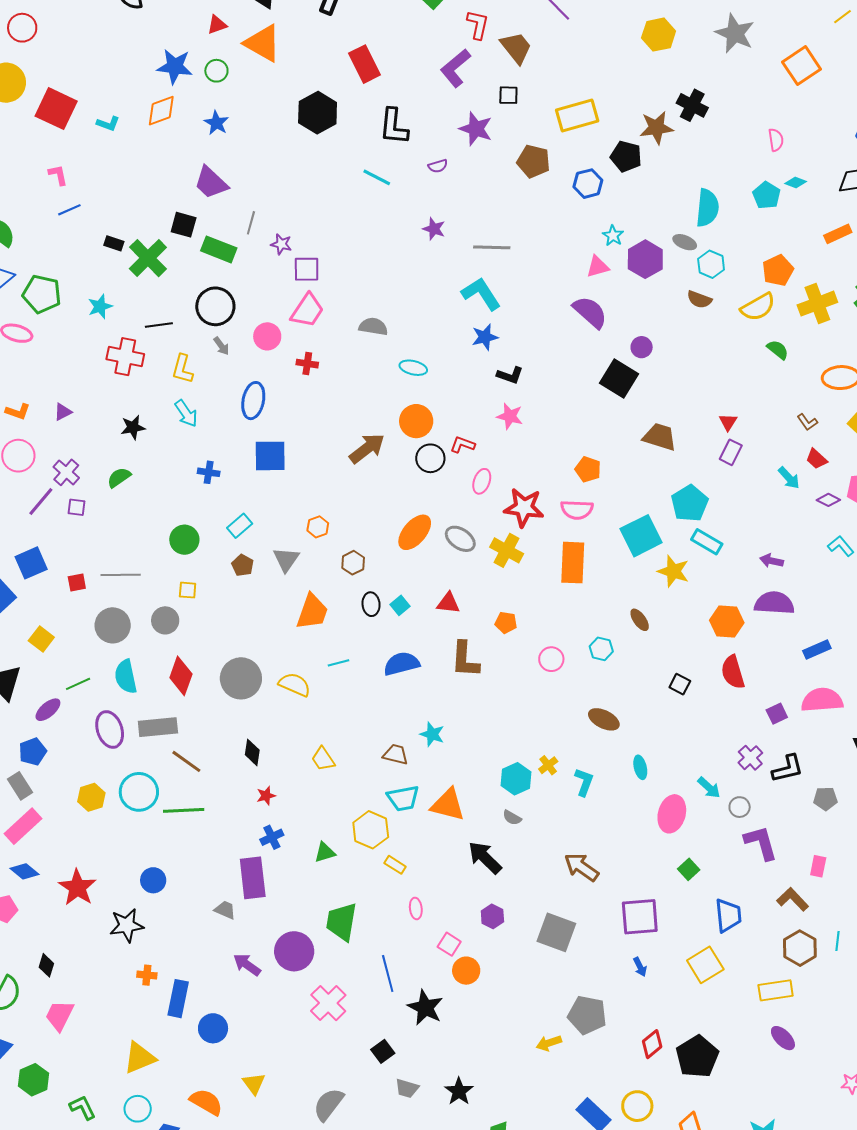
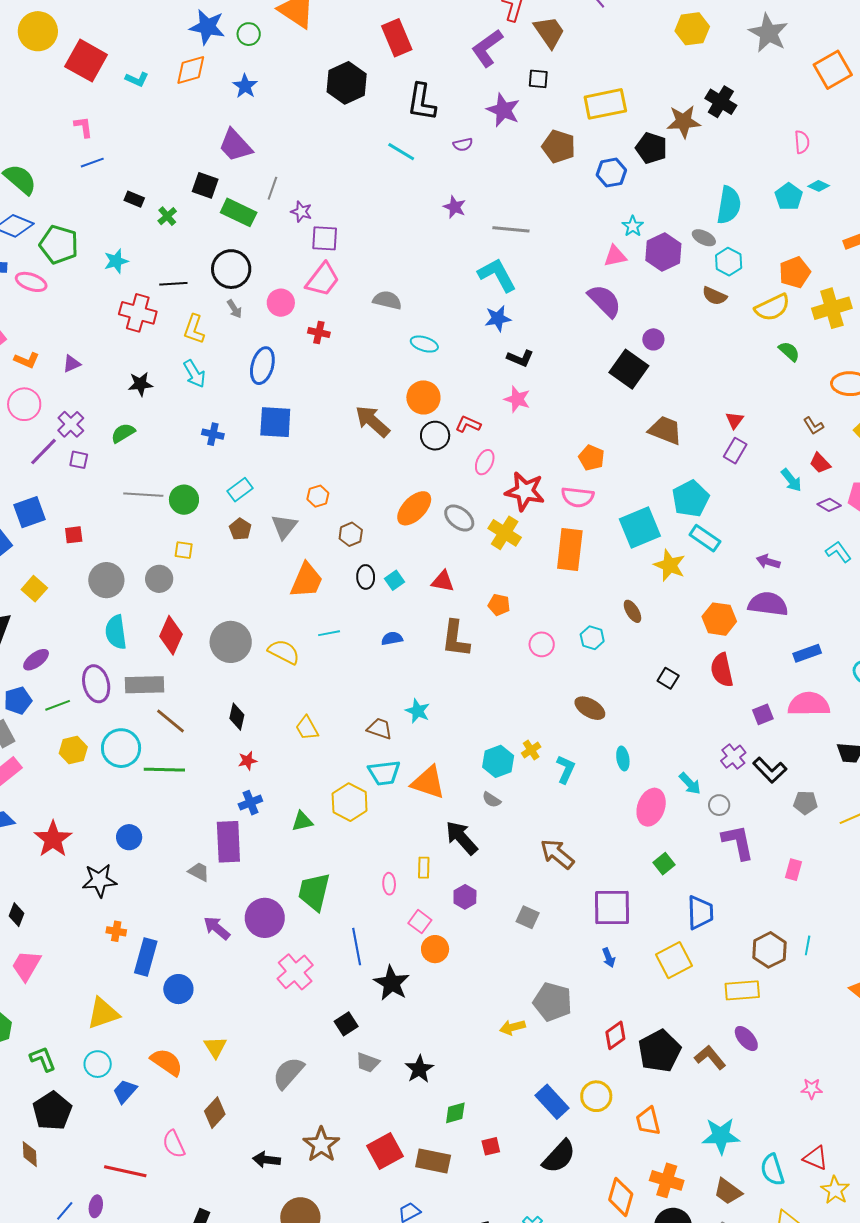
green cross: (148, 258) -> (167, 216), size x0.5
brown arrow: (367, 448) -> (372, 421), turned -105
gray line: (121, 575) -> (143, 495), moved
blue semicircle: (402, 664) -> (392, 638), size x0.6
green line: (78, 684) -> (58, 705), moved
black L-shape: (788, 769) -> (770, 770), turned 56
yellow rectangle: (395, 865) -> (424, 868), moved, turned 55
brown L-shape: (793, 899) -> (710, 1057), moved
gray square: (556, 932) -> (528, 917), size x0.6

